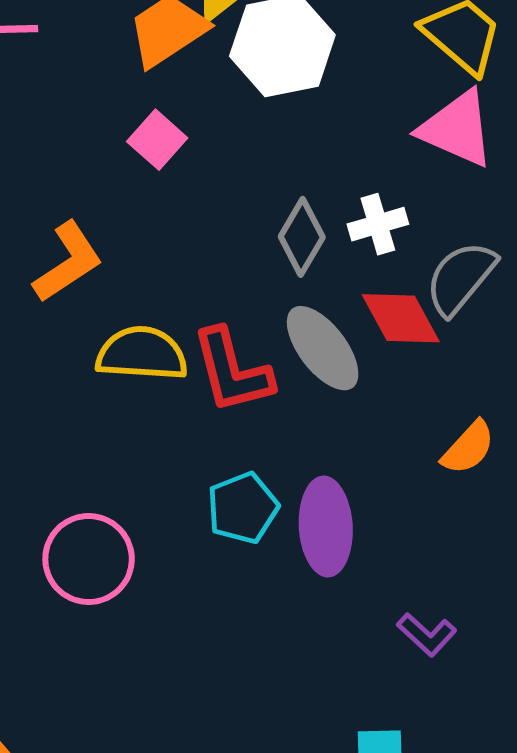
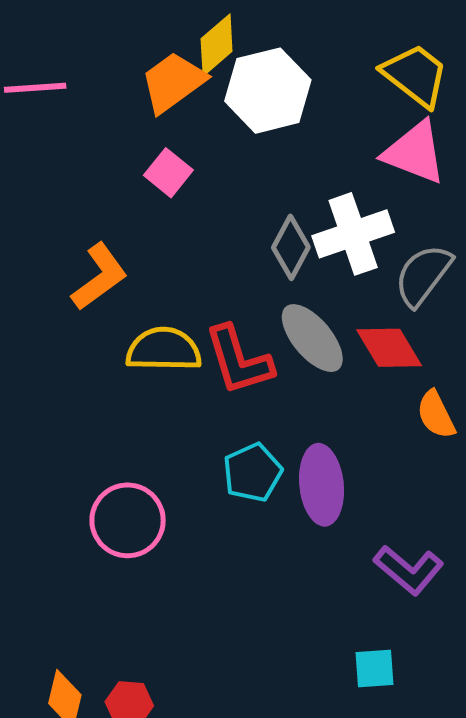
white cross: (378, 224) -> (353, 234), size x1.6
red diamond: (401, 318) -> (389, 348), moved
orange semicircle: (468, 448) -> (436, 415), turned 114
purple L-shape: (427, 635) -> (409, 570), size x1.4

